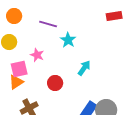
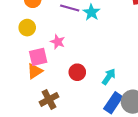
cyan star: (68, 40) -> (91, 12), moved
cyan arrow: (84, 68) -> (109, 77), moved

